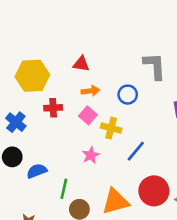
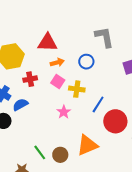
red triangle: (81, 64) -> (48, 43), size x1.5
blue semicircle: (37, 171) -> (20, 105), moved
green line: (64, 189) -> (40, 152), moved, turned -42
red circle: (154, 191) -> (115, 121), moved

